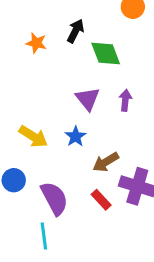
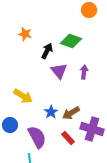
black arrow: (76, 31) -> (47, 51), moved
green diamond: (106, 54) -> (71, 41), turned -50
blue star: (76, 136) -> (51, 112), moved

